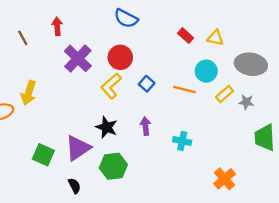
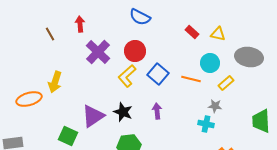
blue square: (147, 84) -> (158, 74), size x1.5
gray star: (246, 102) -> (215, 106), moved
cyan cross: (182, 141) -> (206, 124), moved
purple triangle: (78, 148) -> (93, 116), moved

